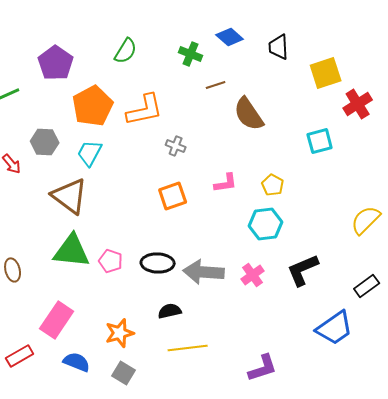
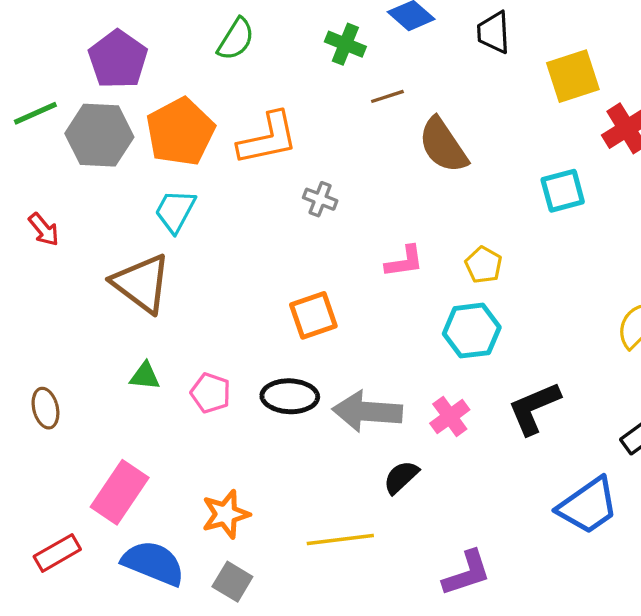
gray hexagon: (45, 142) -> (99, 135), moved, size x1.4
orange square: (173, 196) -> (313, 315), moved
green triangle: (72, 251) -> (145, 376), size x0.5
black semicircle: (170, 311) -> (401, 477), moved, turned -30
blue semicircle: (77, 362) -> (153, 563), size x1.4

